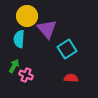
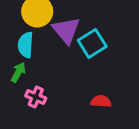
cyan square: (67, 49) -> (92, 43), moved
green arrow: (14, 66) -> (18, 72), moved

